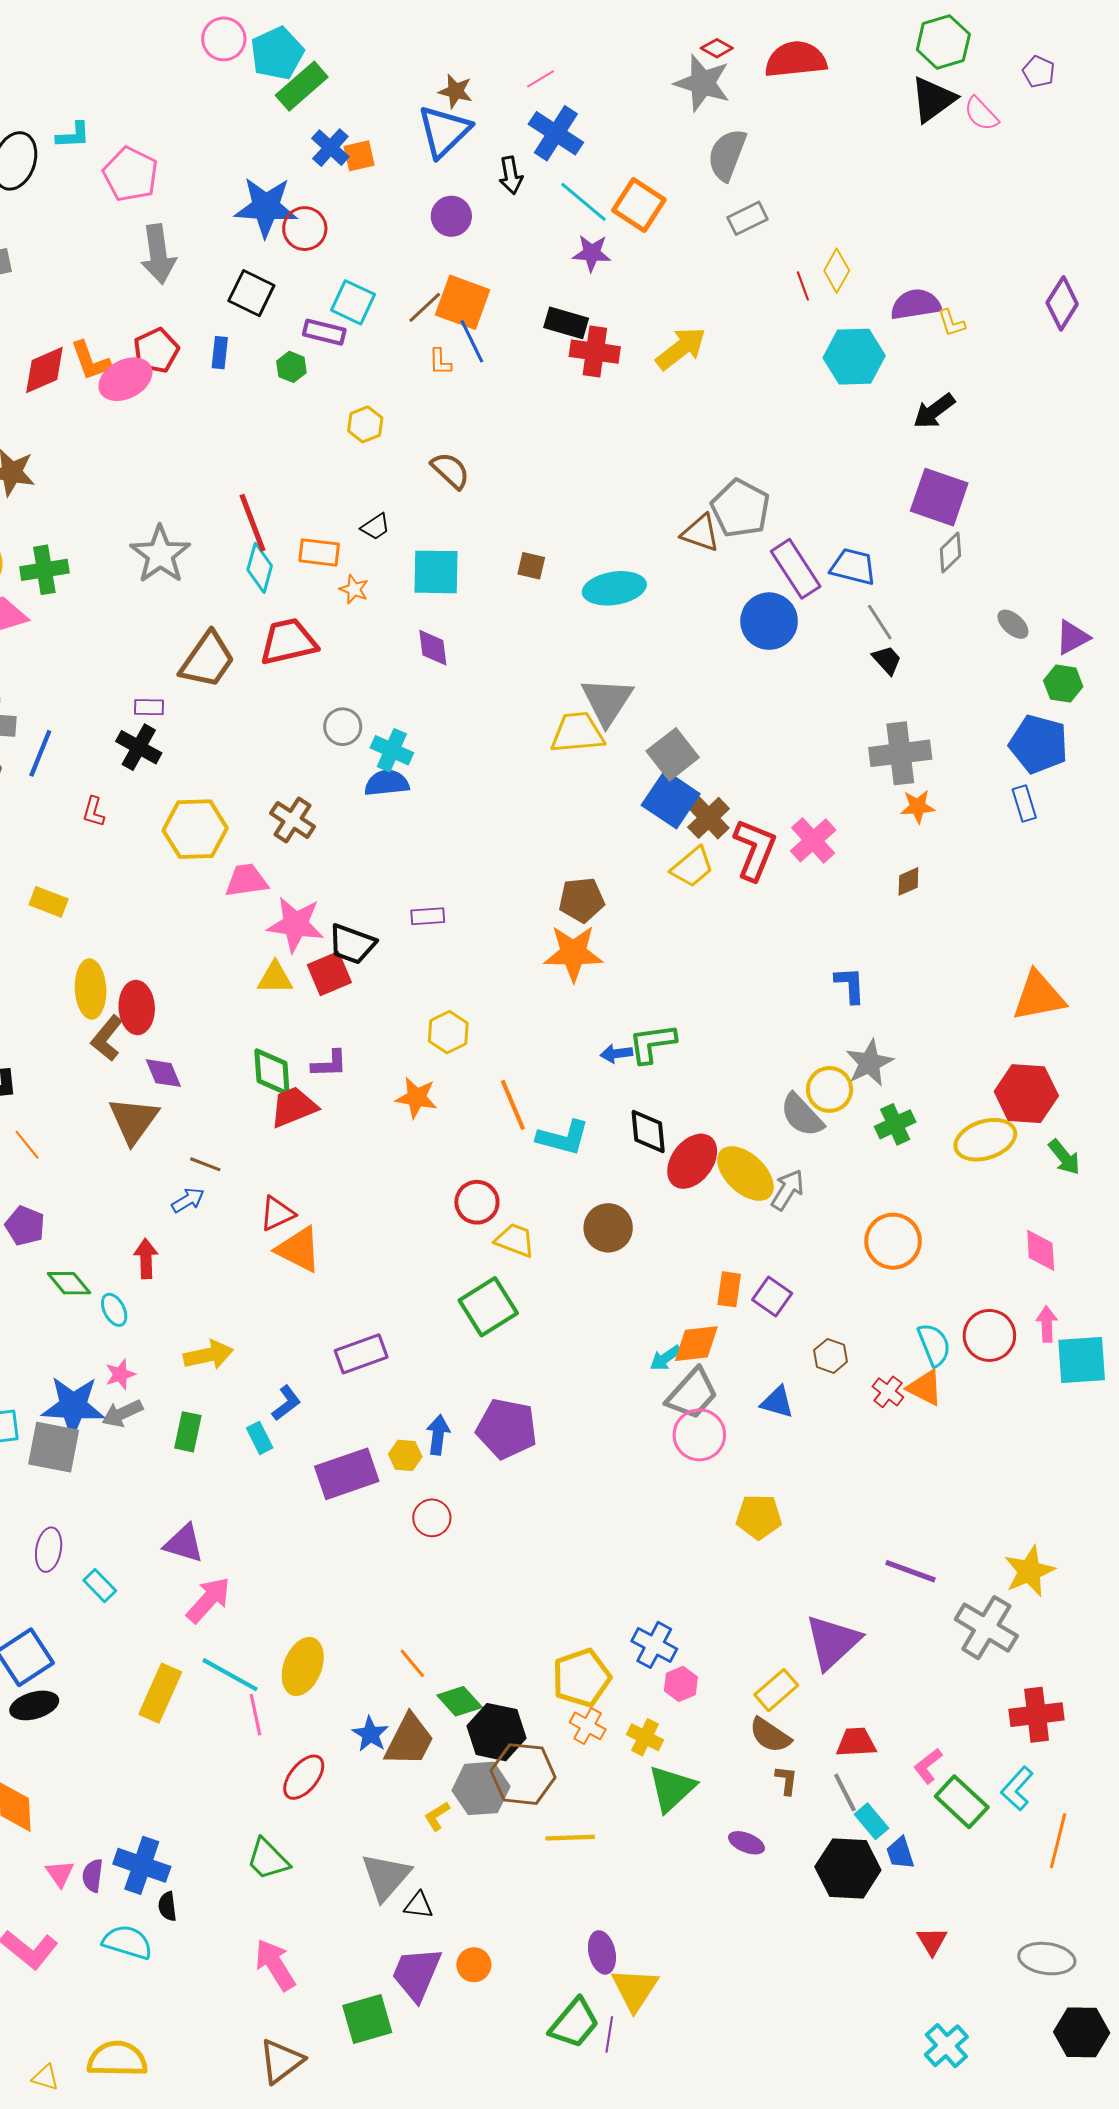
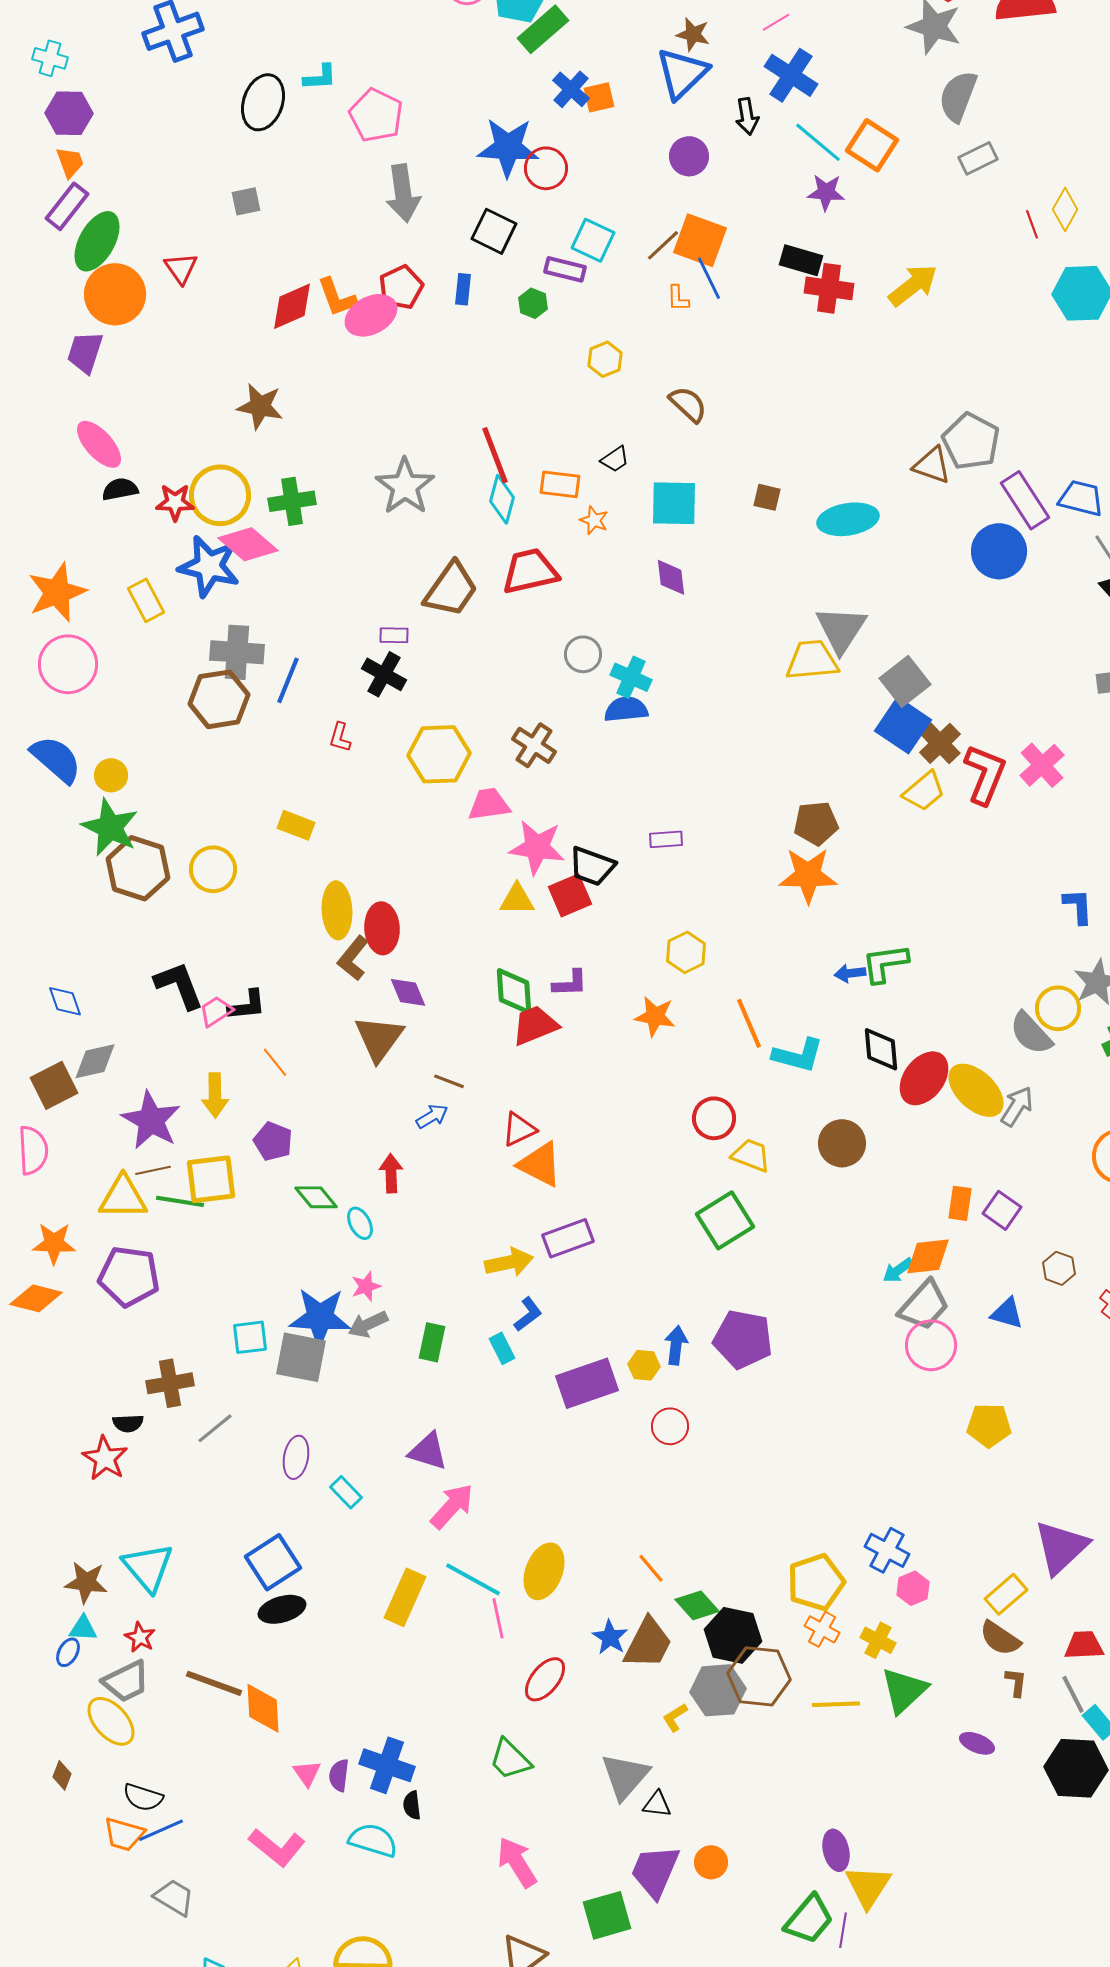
purple rectangle: (361, 1354) -> (568, 1238), moved
yellow arrow: (208, 1355) -> (509, 1262), moved
yellow line: (570, 1838) -> (836, 1704), moved

